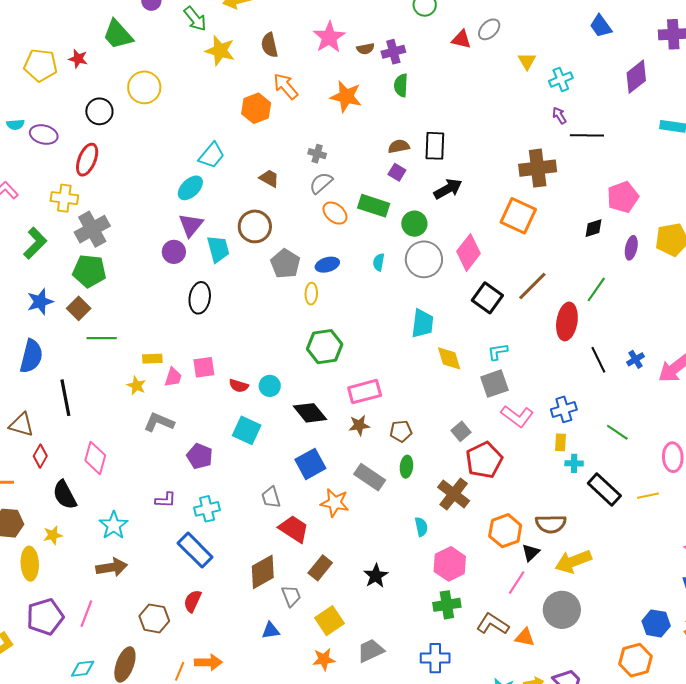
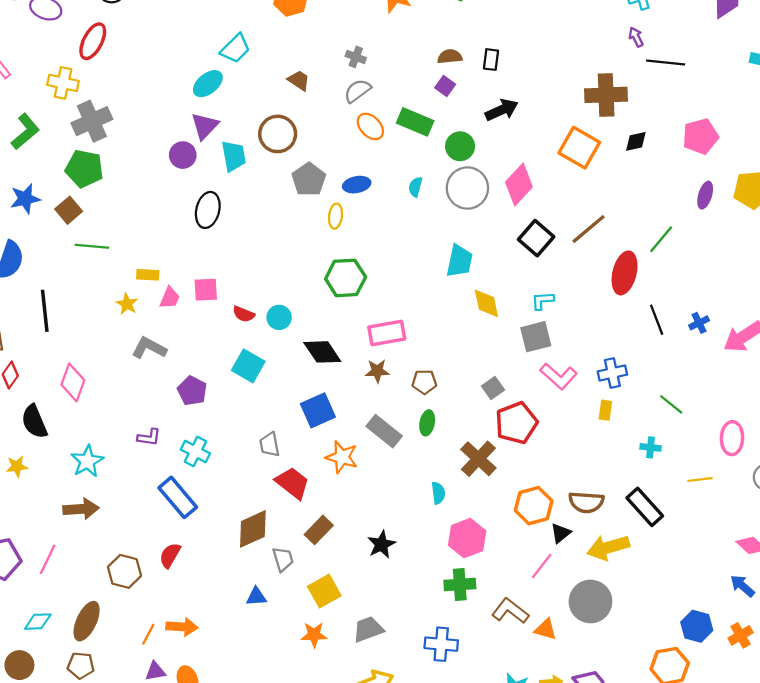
black rectangle: (435, 146) -> (491, 60), size x0.7
black diamond: (594, 228) -> (636, 141), moved
cyan cross: (574, 463) -> (651, 447), moved
black rectangle: (604, 489) -> (645, 507), moved
cyan cross: (207, 509) -> (195, 452), turned 35

